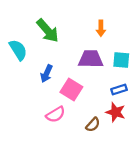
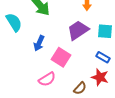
purple trapezoid: (91, 59) -> (78, 30), turned -35
blue rectangle: (119, 90) -> (103, 57), turned 48

